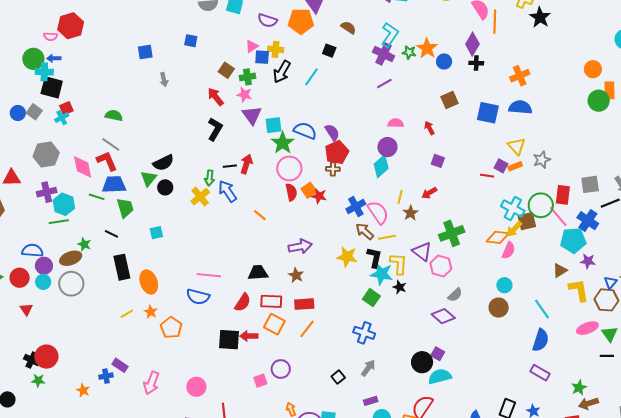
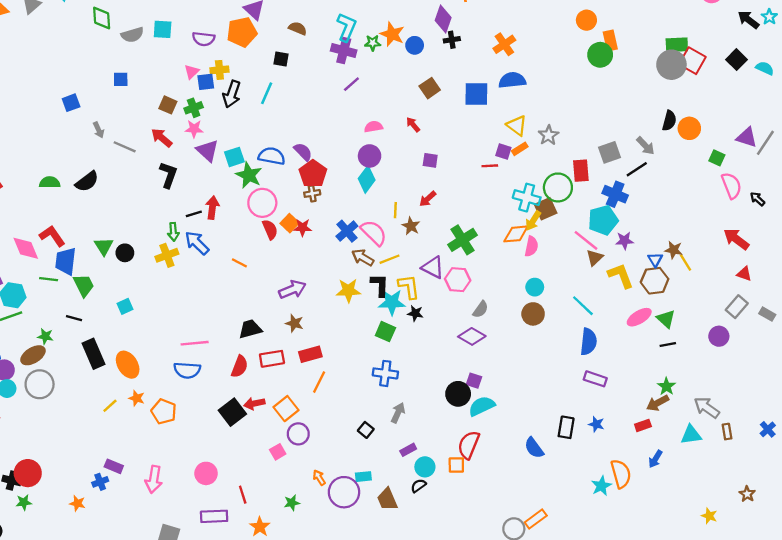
gray line: (111, 144) -> (125, 147), moved
black semicircle: (163, 163) -> (87, 182), moved
blue trapezoid: (114, 185) -> (66, 261), turned -70
yellow cross: (200, 197) -> (167, 255), turned 30
pink line: (558, 216) -> (586, 240), moved
orange square: (274, 324) -> (286, 409), moved, turned 35
black square: (229, 340) -> (232, 412), turned -30
green star: (579, 388) -> (666, 386), moved

